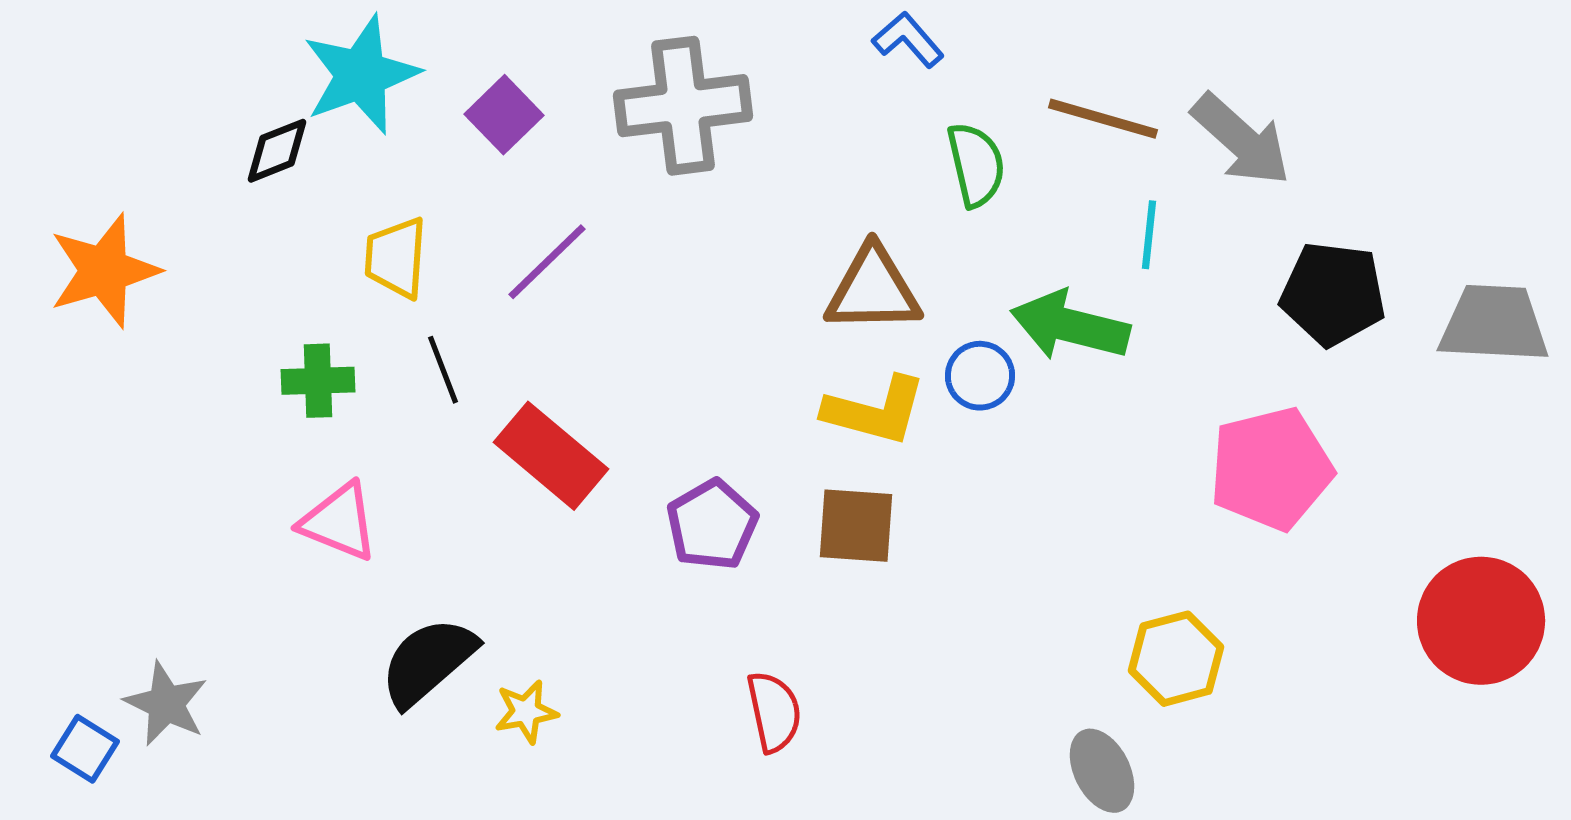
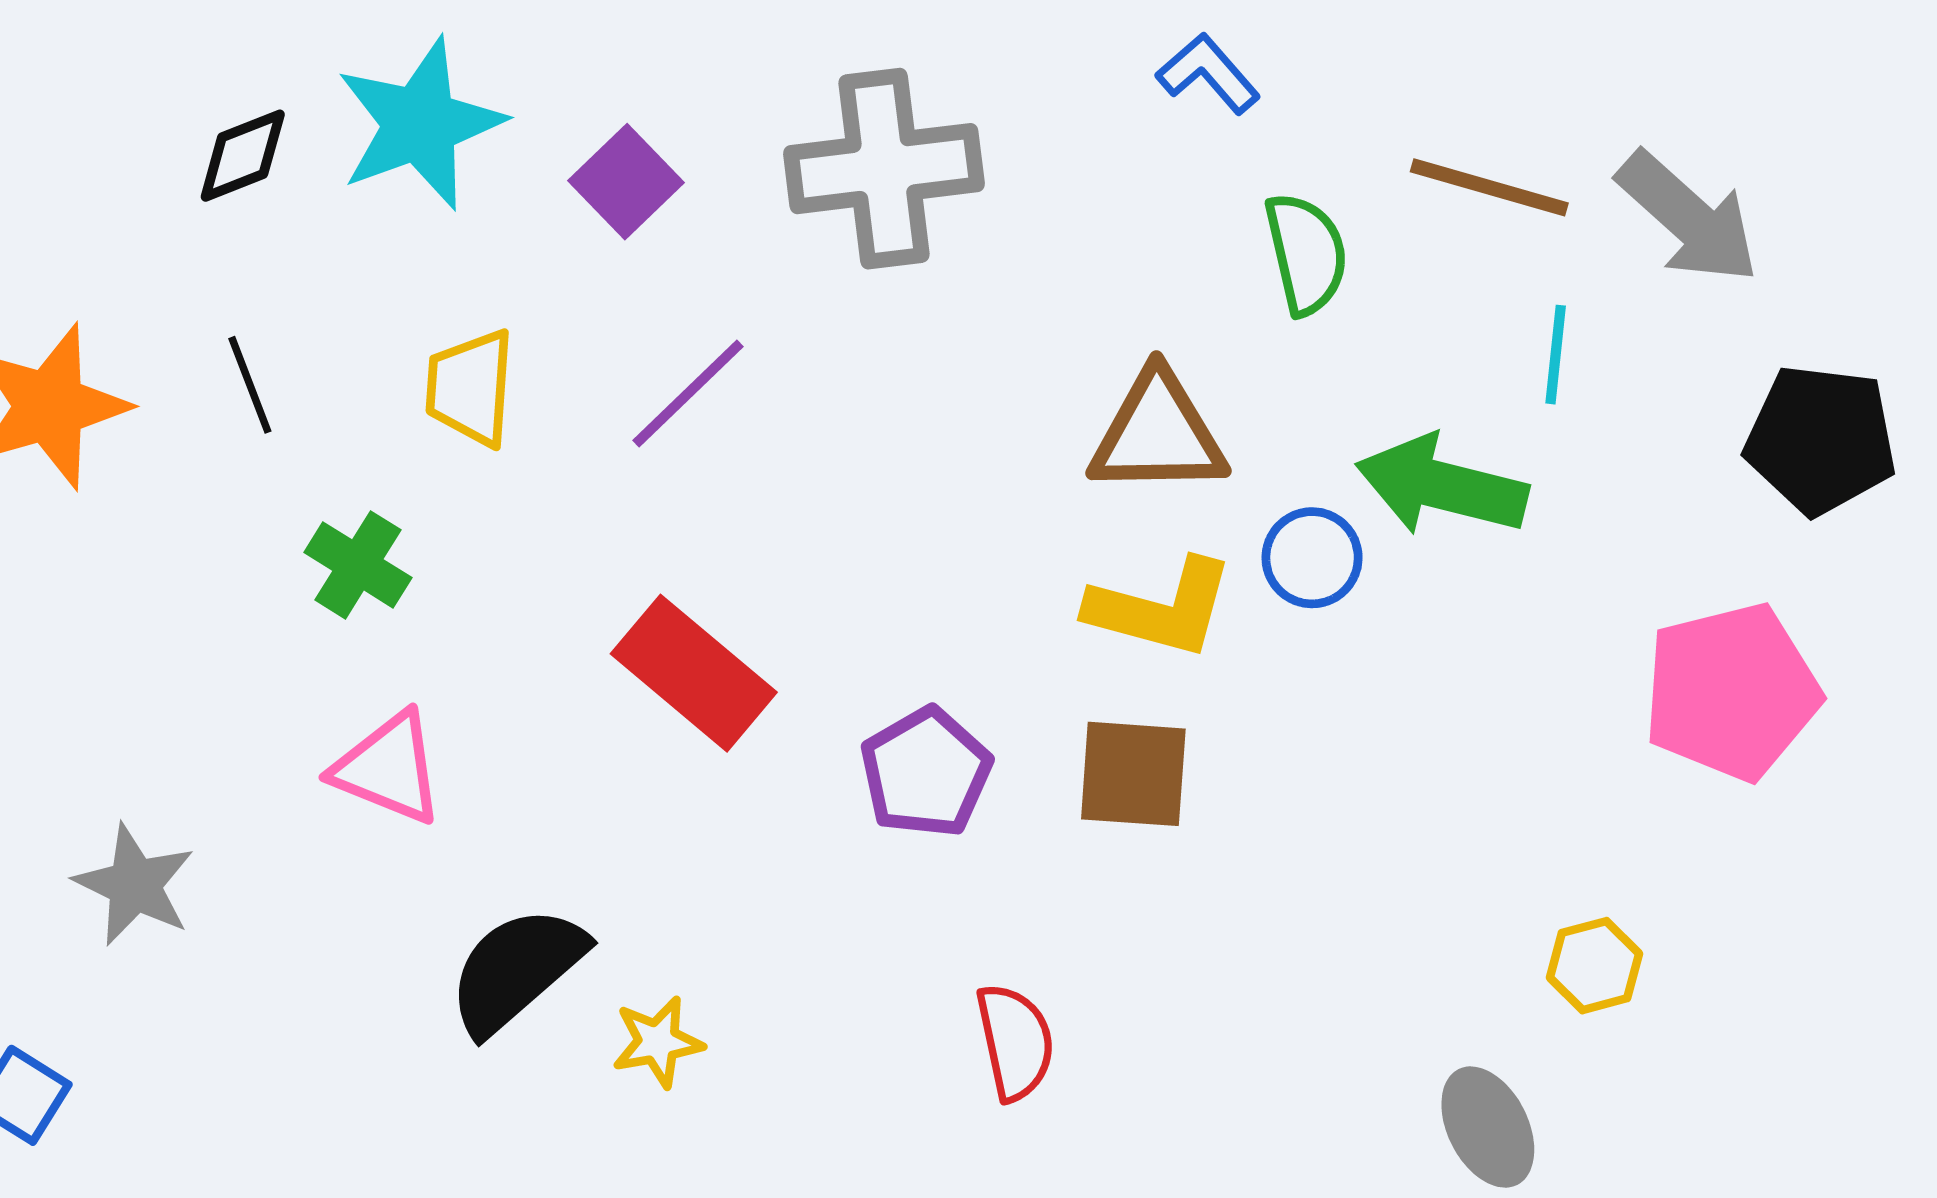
black diamond: (277, 151) -> (243, 156), moved
black line: (443, 370) -> (250, 385), moved
green cross: (318, 381) -> (358, 565), turned 34
yellow hexagon: (1176, 659) -> (1594, 966), size x0.7
gray star: (166, 704) -> (135, 885), moved

